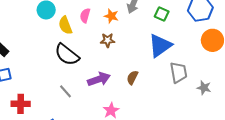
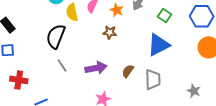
black semicircle: (67, 55) -> (56, 36), moved, turned 65
gray trapezoid: (178, 72) -> (153, 79), moved
gray line: (66, 91) -> (62, 65), moved

